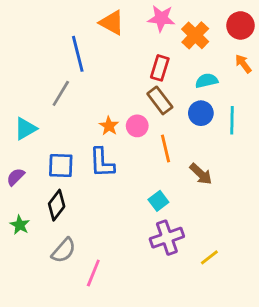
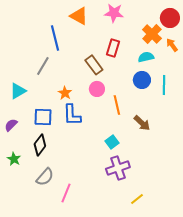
orange cross: (195, 35) -> (152, 34), moved
brown rectangle: (160, 100) -> (94, 65), moved
orange star: (109, 126) -> (65, 93), moved
yellow line: (209, 257) -> (137, 199), moved

